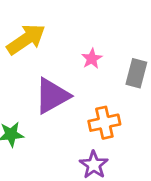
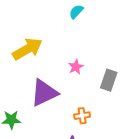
orange cross: (104, 123) -> (82, 116), size x0.7

